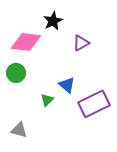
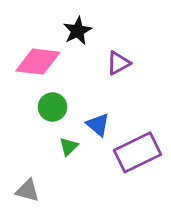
green circle: (16, 73) -> (53, 107), moved

